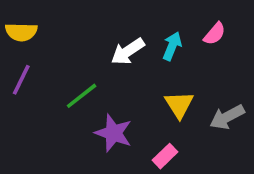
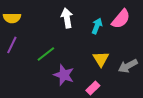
pink semicircle: (215, 34) -> (121, 19), size x1.5
white arrow: (128, 51) -> (67, 18), moved, turned 114

